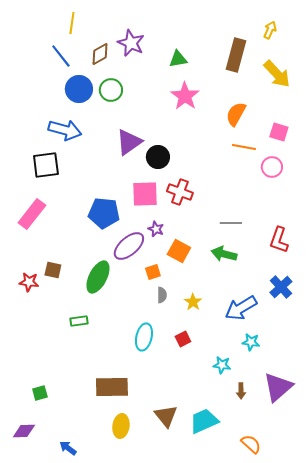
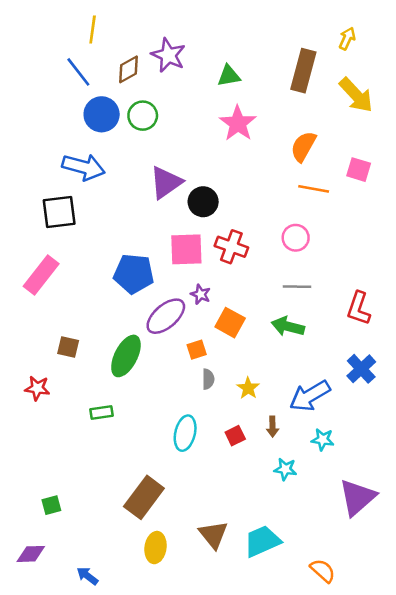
pink circle: (272, 167) -> (296, 238), moved
red star: (29, 282) -> (37, 388), moved
brown rectangle: (112, 387) -> (144, 497), turned -52
brown arrow: (241, 391) -> (273, 427), moved

